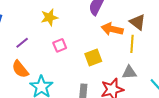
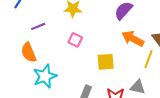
pink square: (60, 45) -> (75, 40), turned 32

